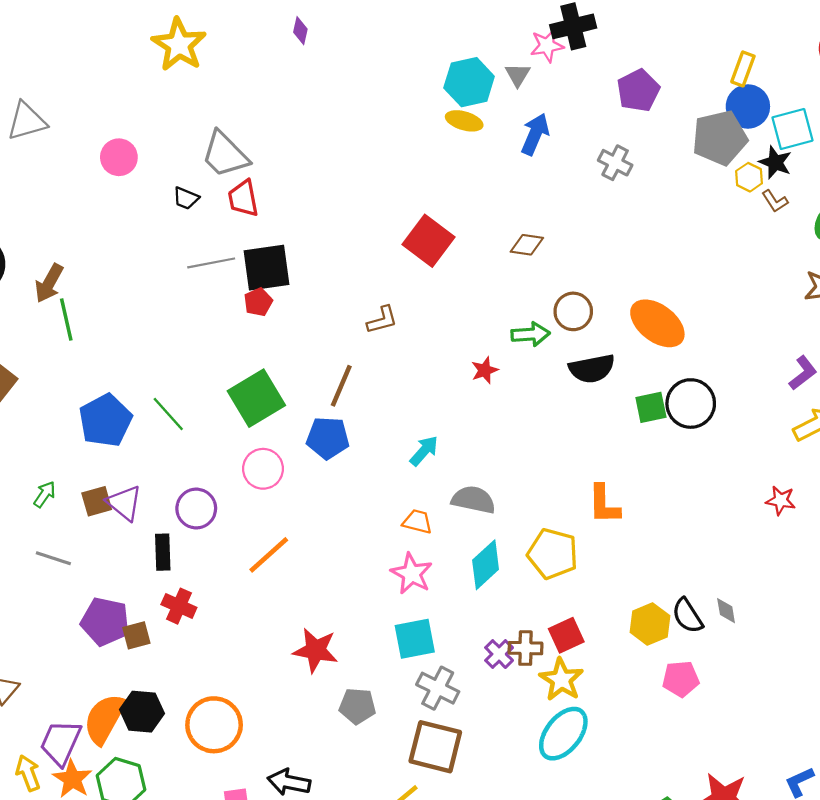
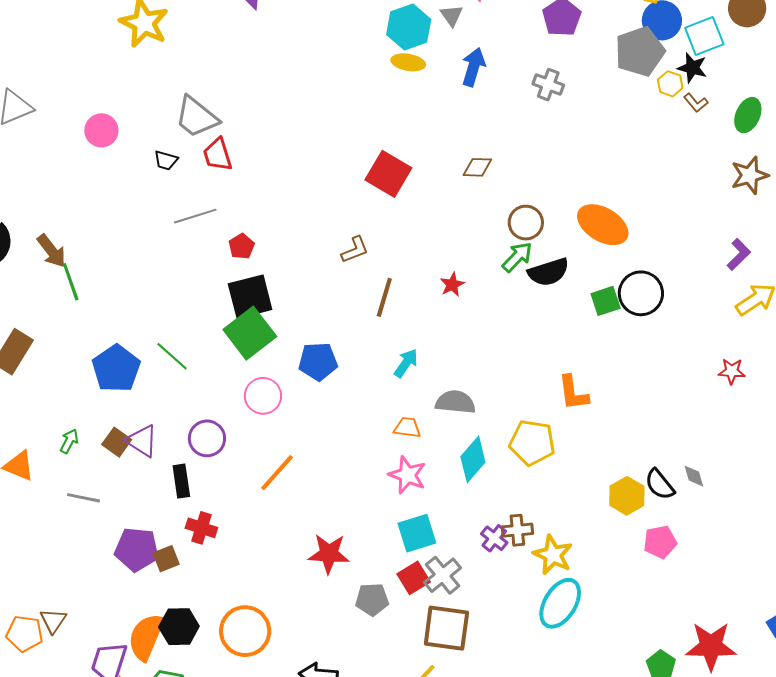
black square: (266, 268) -> (250, 297), moved
brown arrow: (49, 283) -> (52, 251), turned -60
green arrow: (531, 334) -> (517, 257), moved, turned -36
brown line: (341, 386) -> (384, 297), moved
brown square: (97, 501) -> (117, 442), turned -32
red square: (566, 635) -> (414, 578), moved
gray cross: (438, 688) -> (443, 575), turned 30

